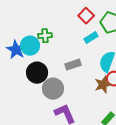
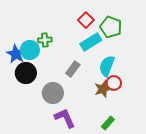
cyan rectangle: (91, 38) -> (91, 42), size x1.5
gray rectangle: (73, 65) -> (73, 69), turned -35
black circle: (37, 73) -> (26, 73), moved

